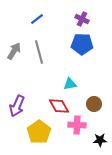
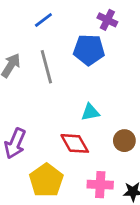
blue pentagon: (82, 44) -> (89, 50), moved
pink cross: (77, 125) -> (100, 185), moved

